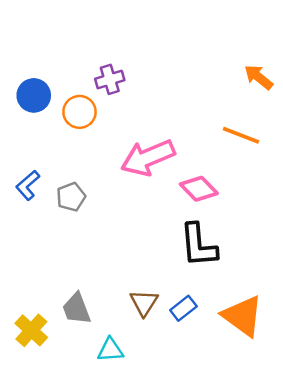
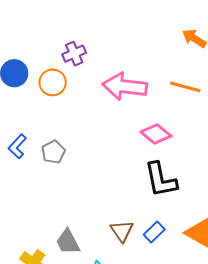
pink arrow: (148, 158) -> (125, 86), moved, turned 36

